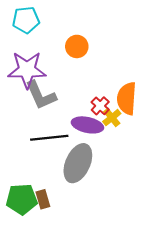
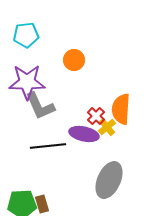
gray ellipse: (78, 163) -> (109, 180), moved

